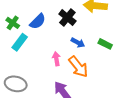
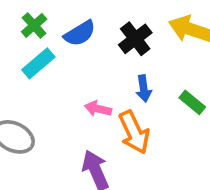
blue arrow: (78, 43) -> (144, 89), turned 40
pink arrow: (56, 59) -> (98, 109), turned -80

